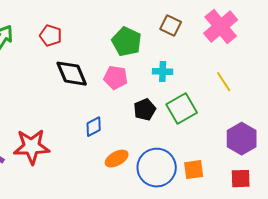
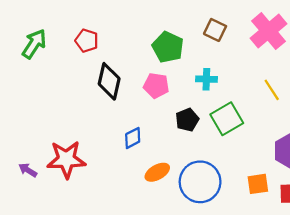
black diamond: (72, 74) -> (109, 81), turned 36
orange square: (194, 170) -> (258, 184), moved

